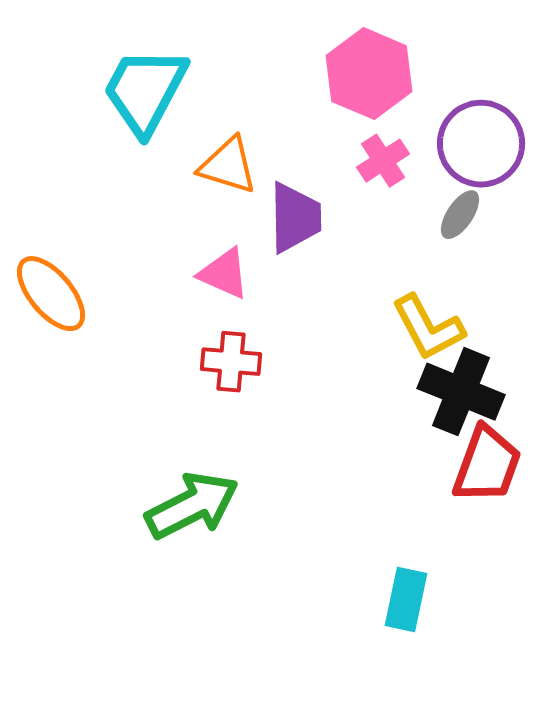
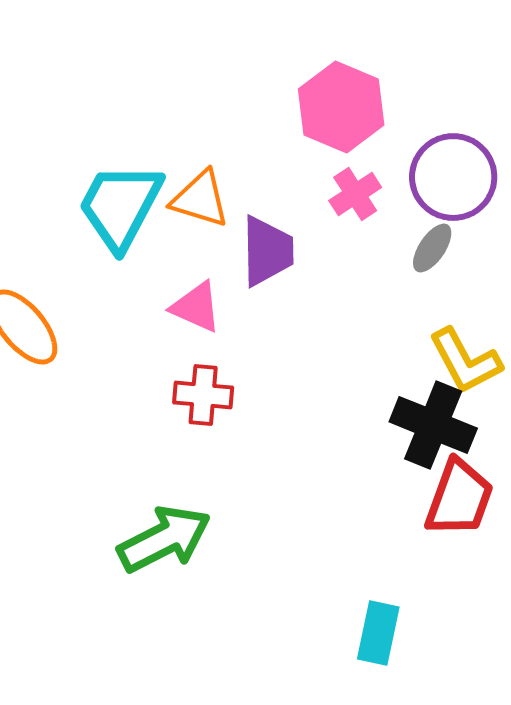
cyan trapezoid: (145, 91) -> (120, 206), moved
yellow L-shape: (428, 328) -> (465, 361), moved

